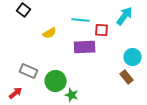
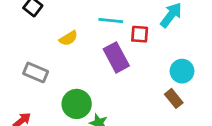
purple rectangle: (85, 47) -> (116, 57), turned 65
gray rectangle: (29, 71) -> (36, 72), moved

